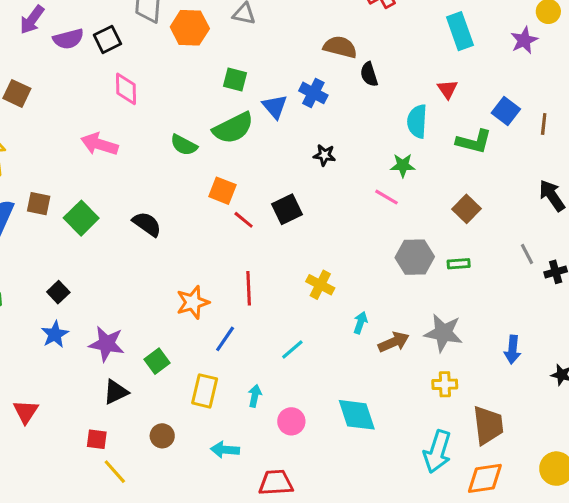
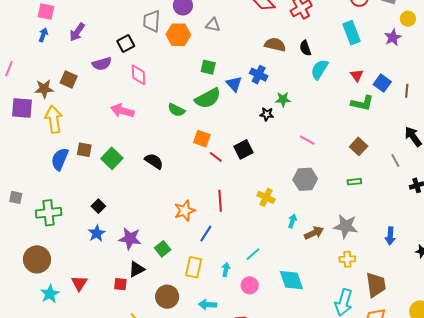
purple semicircle: (68, 39) -> (102, 64), moved
black semicircle: (369, 74) -> (305, 48), moved
red triangle: (447, 89) -> (357, 75), moved
cyan semicircle: (417, 121) -> (319, 69), moved, turned 30
green star: (403, 165) -> (283, 99), moved
gray line: (527, 254) -> (395, 161), moved
gray hexagon: (415, 257) -> (305, 179), moved
cyan line: (292, 350) -> (253, 254), moved
brown circle: (162, 436) -> (167, 297), size x1.5
red square: (97, 439) -> (120, 284), moved

